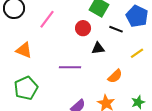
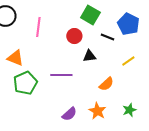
pink line: (47, 19) -> (38, 27), turned -30
green pentagon: (26, 88) -> (25, 83), moved

